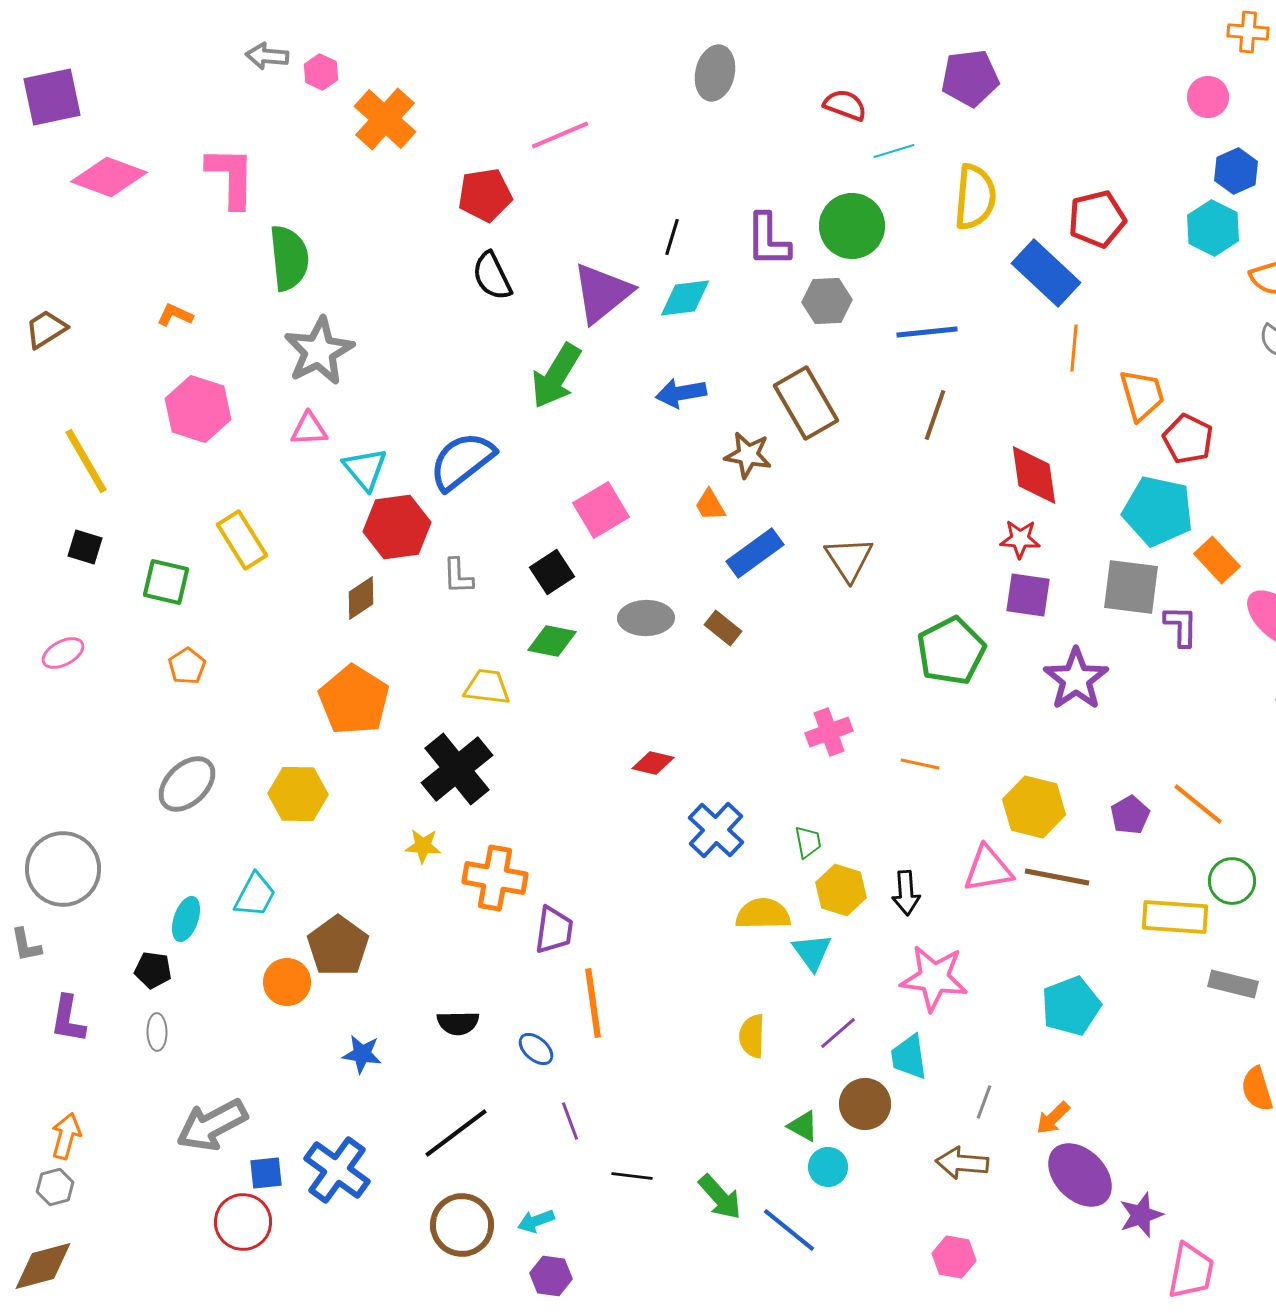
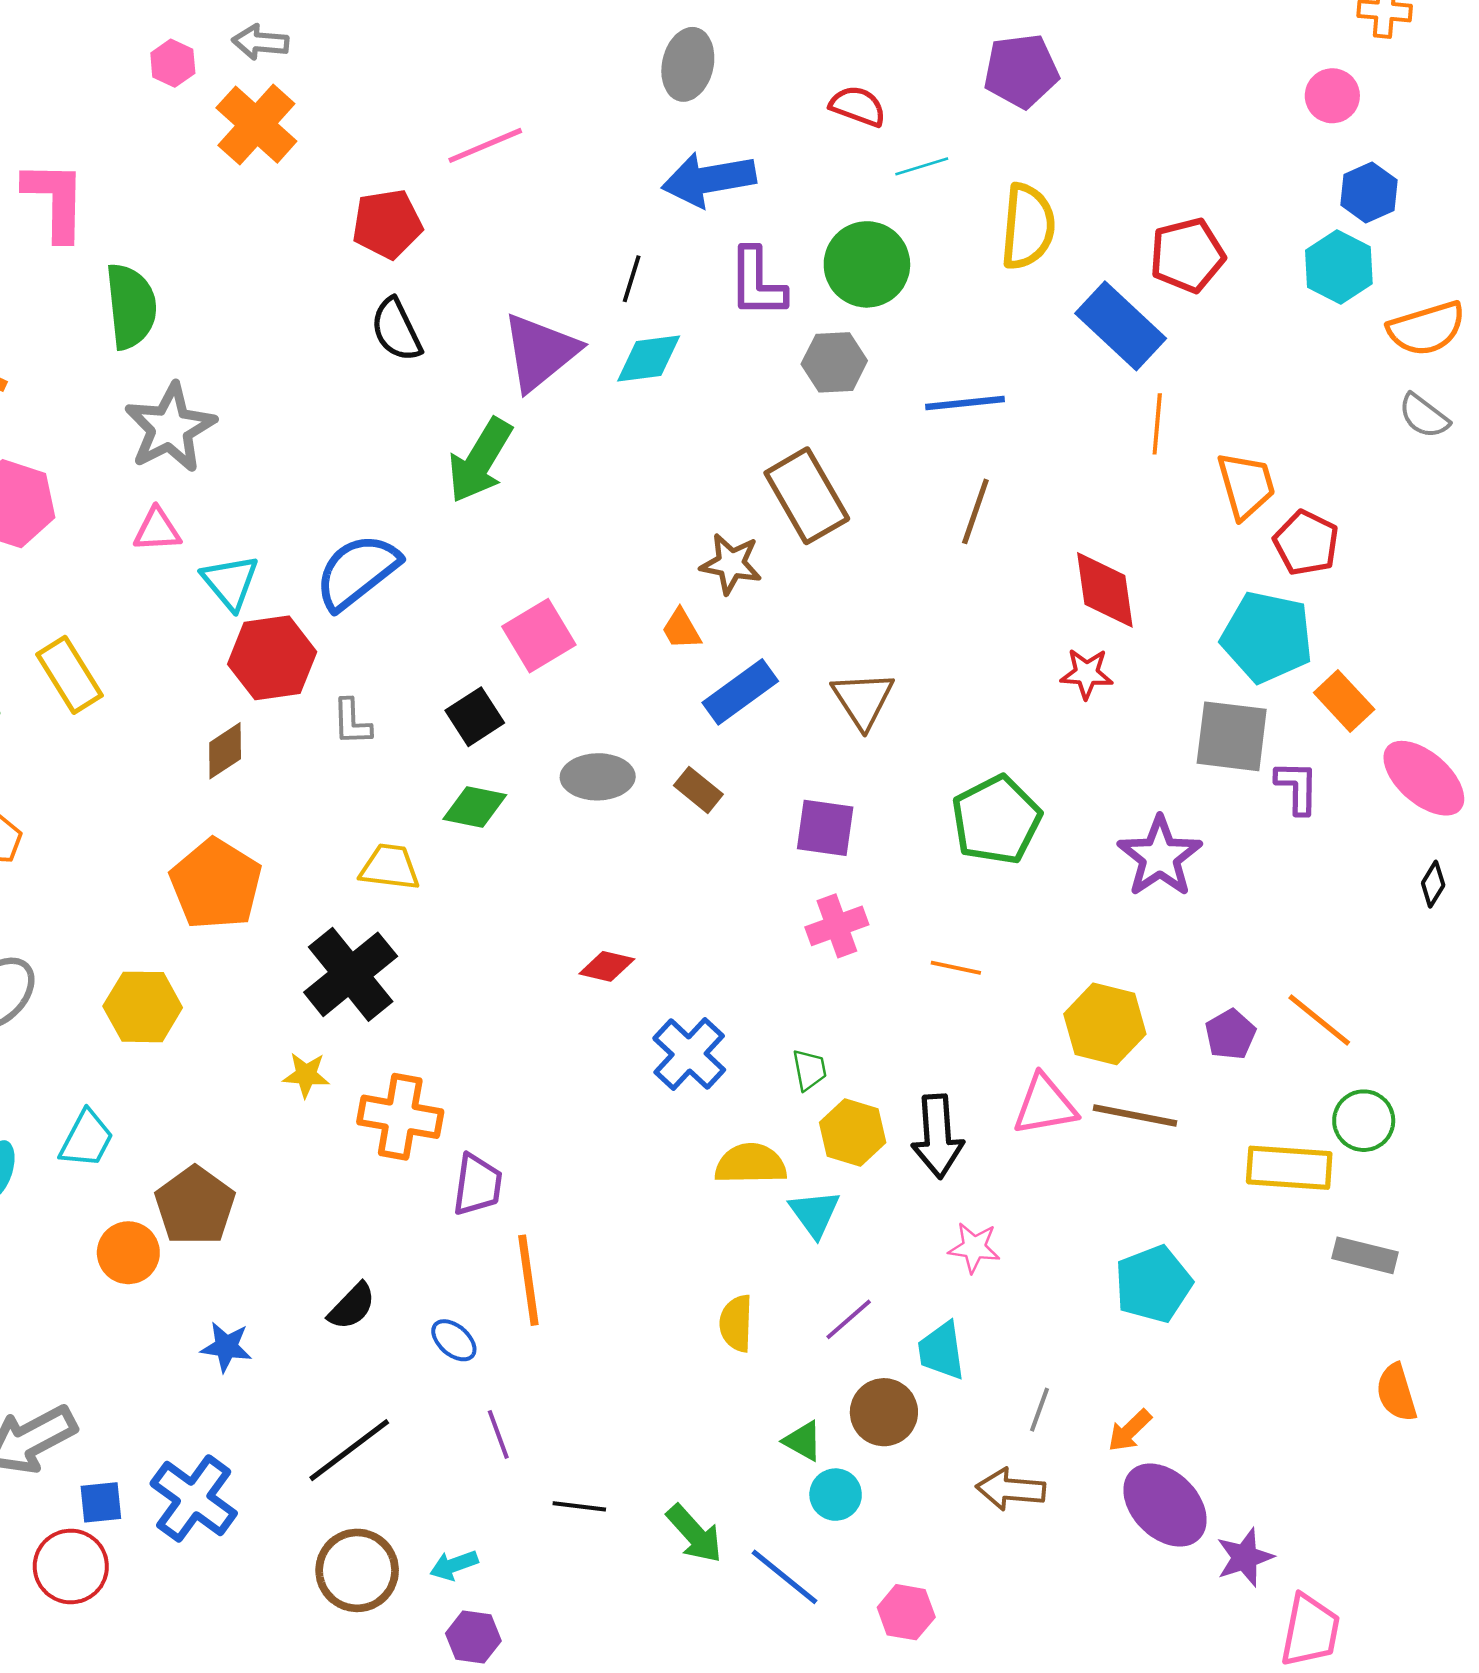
gray arrow: (267, 56) -> (260, 42), moved
blue arrow: (681, 393) -> (709, 179), moved, size x1.4
purple square: (1028, 595) -> (825, 828), moved
black arrow: (906, 893) -> (938, 1136), size x1.4
pink star: (934, 978) -> (974, 1247), size x0.6
black semicircle: (458, 1023) -> (352, 1306), turned -45
pink hexagon: (954, 1257) -> (906, 1612), moved

